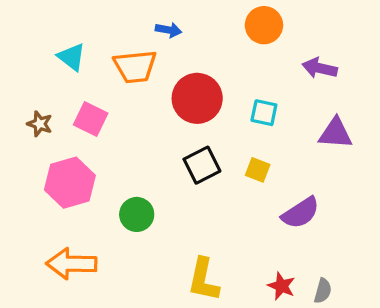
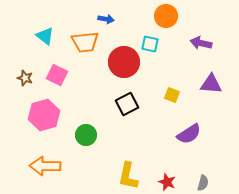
cyan square: (264, 113) -> (150, 44), moved
yellow square: (258, 170) -> (172, 95), moved
red star: (281, 286) -> (167, 182), moved

